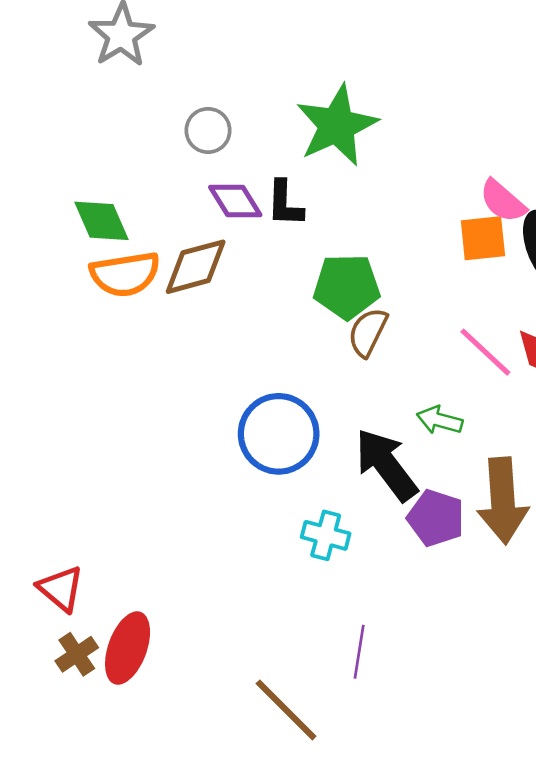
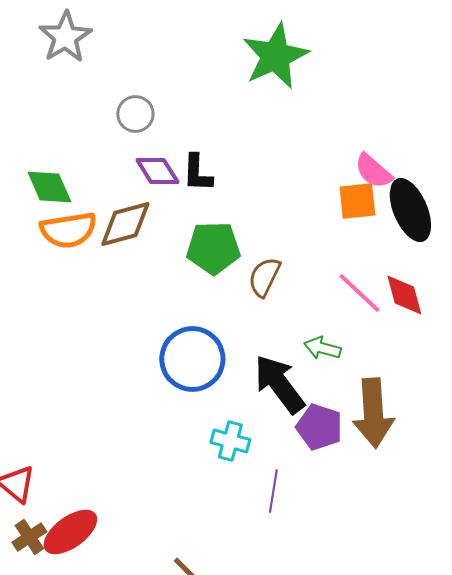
green star: (337, 126) -> (275, 56), moved
green pentagon: (347, 286) -> (213, 248), moved
red ellipse: (128, 648) -> (70, 532), turned 34
purple line: (359, 652) -> (273, 491), moved

